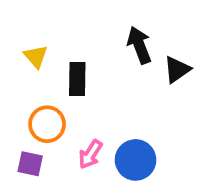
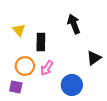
black triangle: (177, 70) -> (94, 58), moved
pink arrow: (90, 154) -> (47, 68), moved

